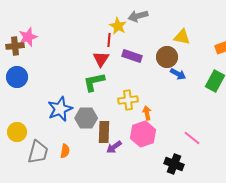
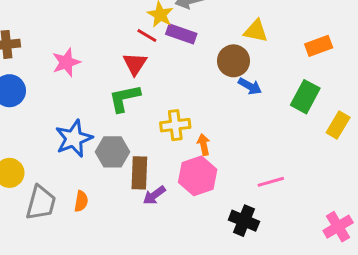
pink star: (28, 37) -> (66, 62), moved
red line: (109, 40) -> (147, 35), turned -64
purple rectangle: (132, 56) -> (181, 34), moved
pink line: (192, 138) -> (271, 182), turned -54

